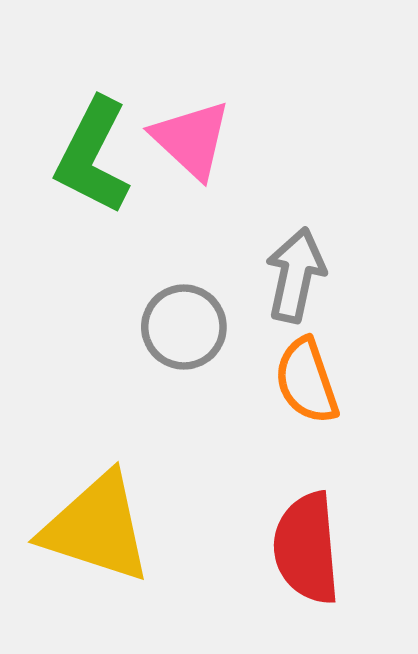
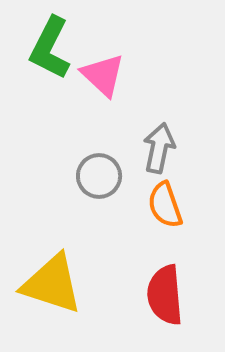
green L-shape: (93, 156) -> (50, 48), moved

